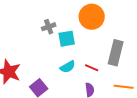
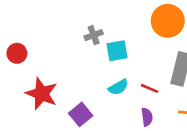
orange circle: (92, 17) -> (168, 21), moved

